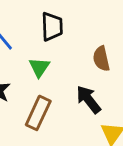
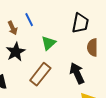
black trapezoid: (52, 27) -> (80, 23), moved

